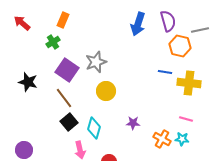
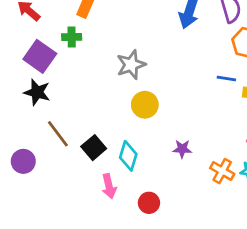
green cross: (53, 42) -> (72, 37), turned 32
purple square: (67, 70) -> (40, 56), moved
brown line: (64, 98) -> (58, 134), moved
purple circle: (24, 150) -> (23, 161), moved

